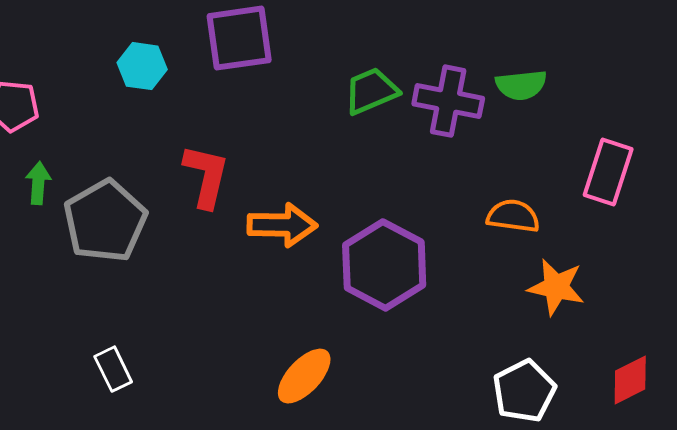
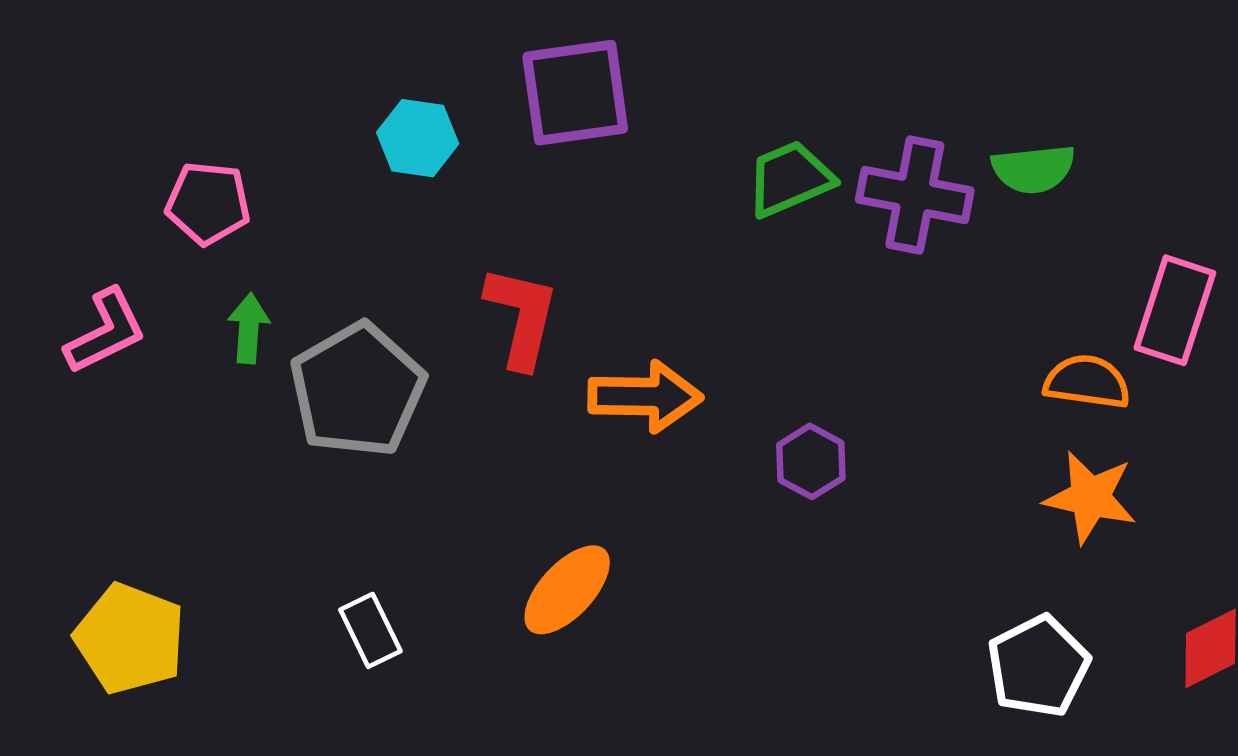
orange semicircle: (513, 216) -> (1087, 382), moved
purple hexagon: (384, 265) -> (811, 461), size x0.5
orange ellipse: (304, 376) -> (567, 590), moved

